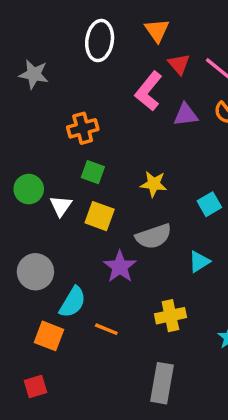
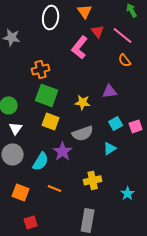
purple triangle: (186, 115) -> (110, 91), moved
green square: (93, 172) -> (47, 95), size x1.6
cyan square: (209, 204) -> (116, 123), moved
white triangle: (61, 206) -> (16, 128), moved
cyan semicircle: (73, 302) -> (41, 161), moved
red square: (35, 387) -> (31, 222), moved

